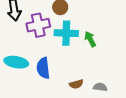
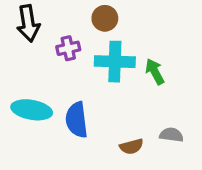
purple cross: (38, 25) -> (68, 48), size x0.6
gray semicircle: (100, 87) -> (171, 135), moved

